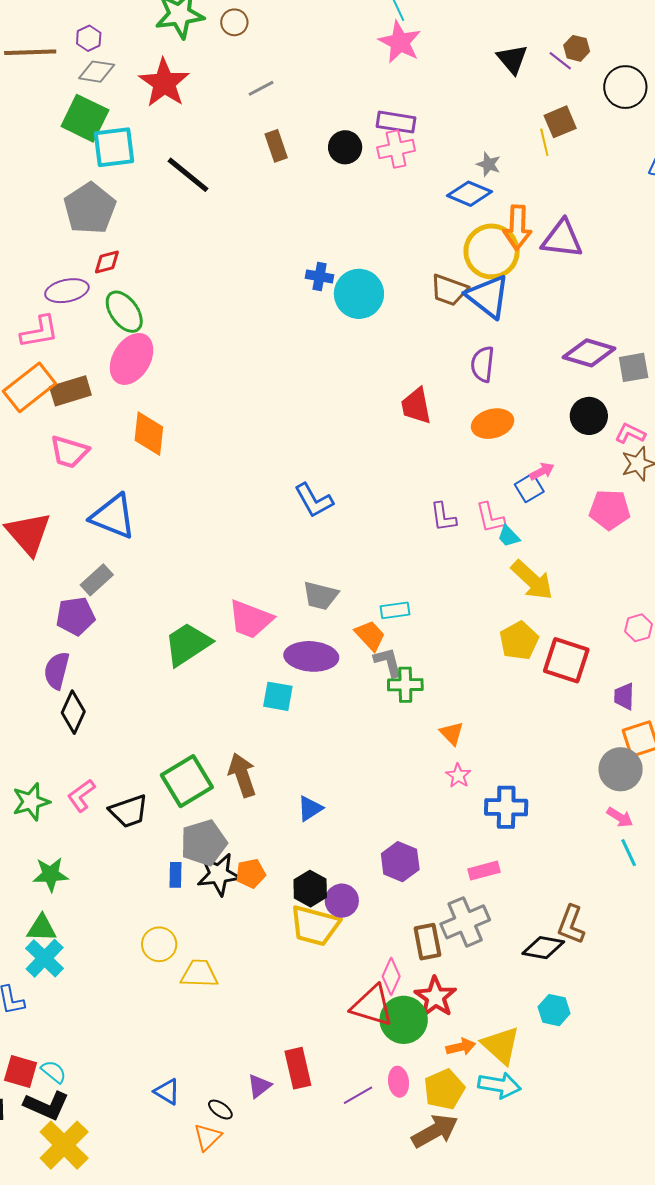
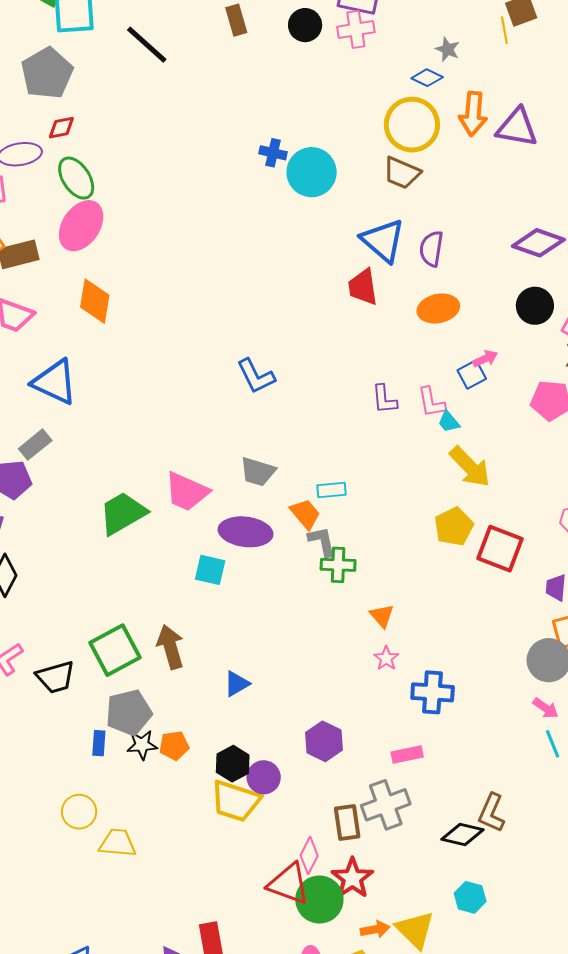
blue diamond: (470, 194) -> (427, 78), size x0.7
yellow circle: (492, 251) -> (412, 125), moved
blue triangle: (488, 296) -> (383, 241), moved
black star: (219, 874) -> (142, 745), size x0.7

